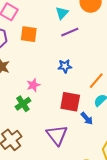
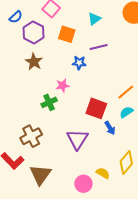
cyan triangle: (62, 13) -> (94, 19), moved
purple line: (70, 32) -> (99, 47), moved
blue star: (65, 66) -> (79, 63), moved

